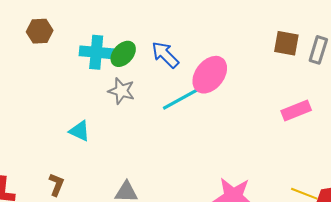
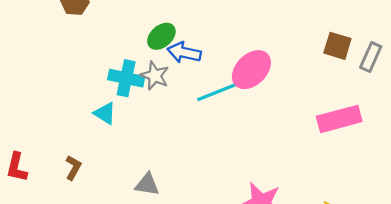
cyan cross: (96, 52) -> (126, 78), moved
blue arrow: (165, 55) -> (184, 53), moved, turned -40
pink rectangle: (296, 111) -> (339, 119), size x1.4

